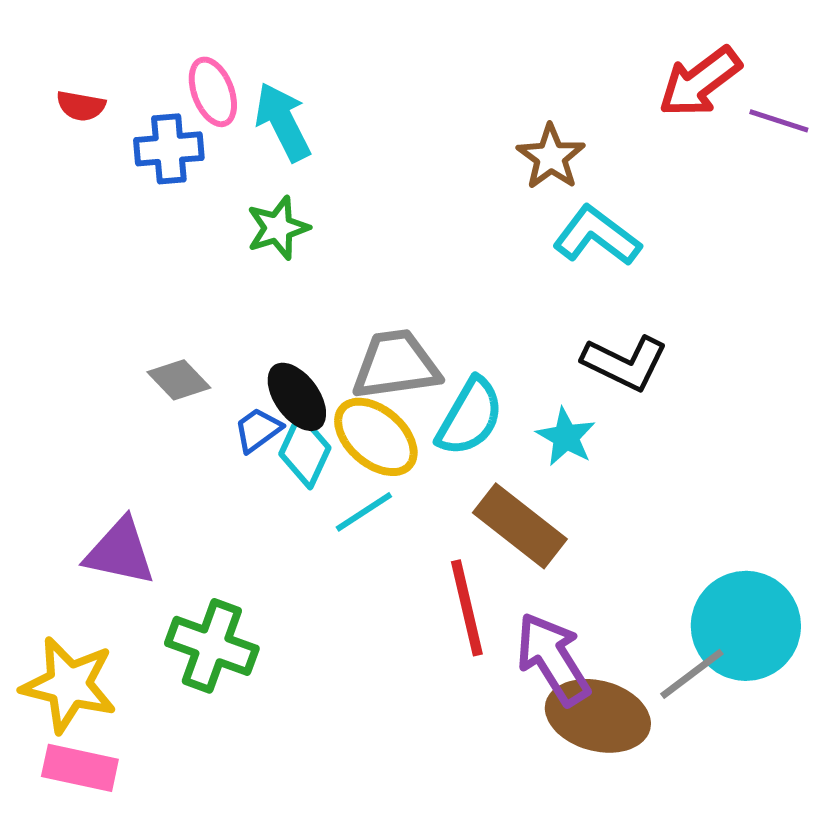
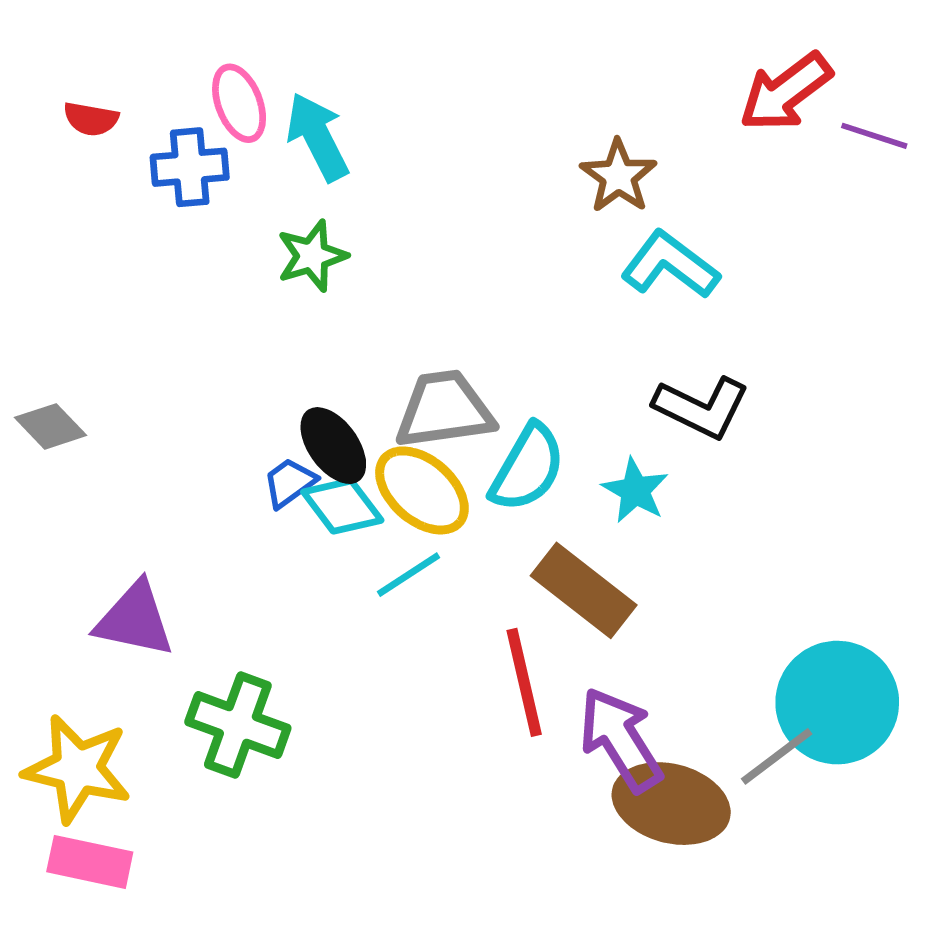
gray diamond: (179, 380) -> (51, 426), moved
cyan diamond: (305, 451) -> (342, 506), turned -62

